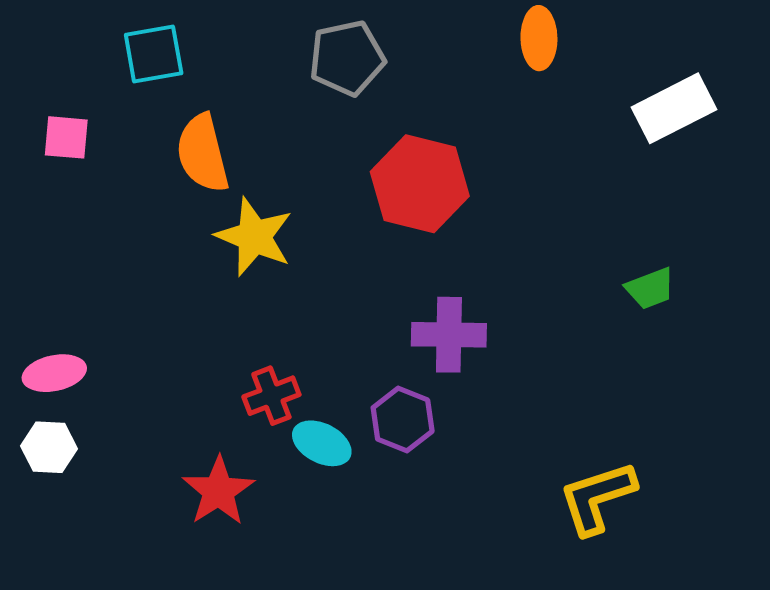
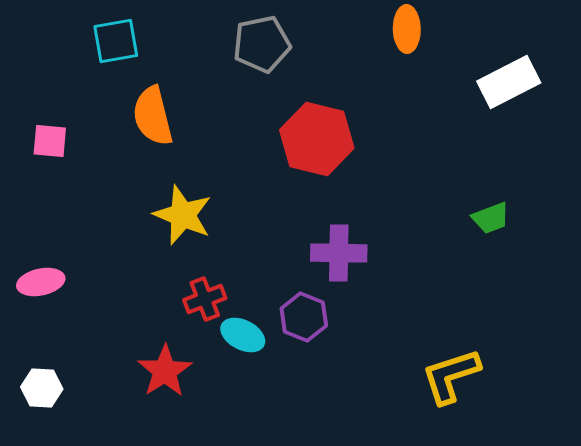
pink square: (66, 137) -> (50, 141), moved
yellow star: (254, 237) -> (183, 215), moved
white hexagon: (49, 447) -> (42, 388), moved

